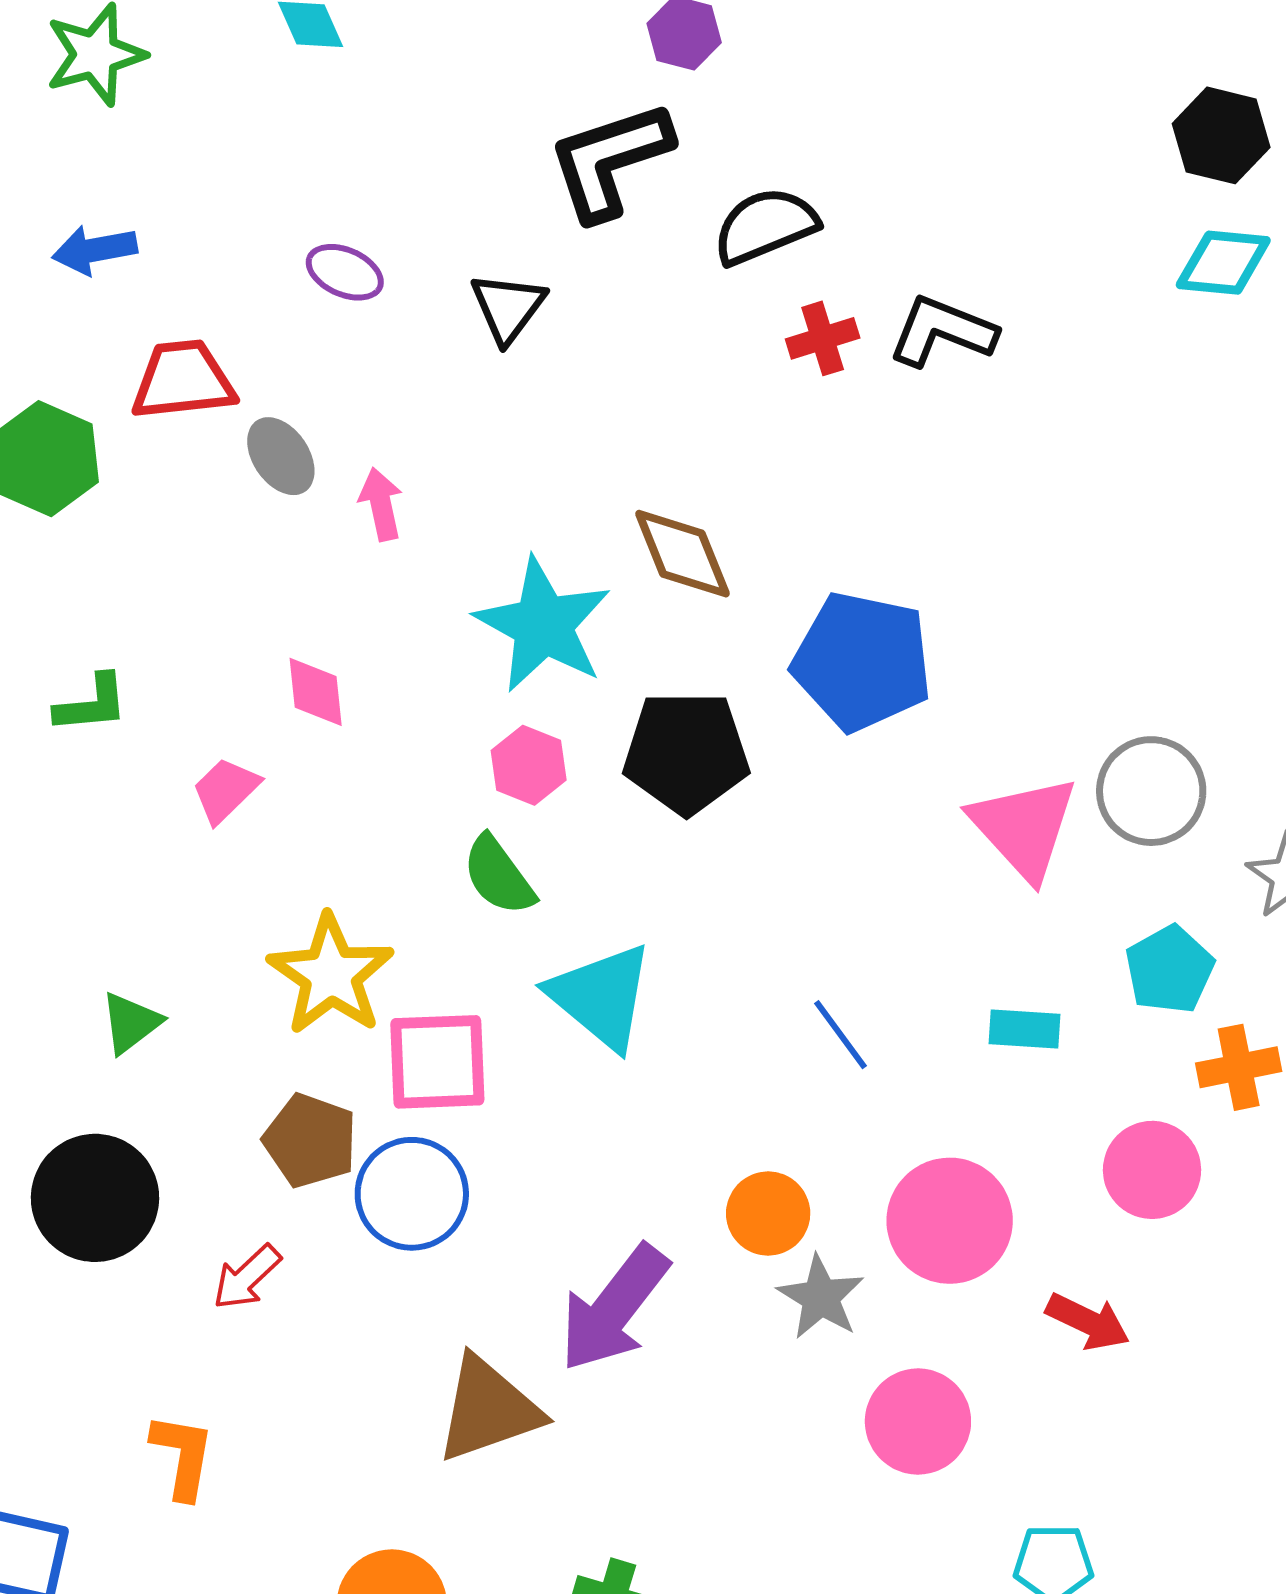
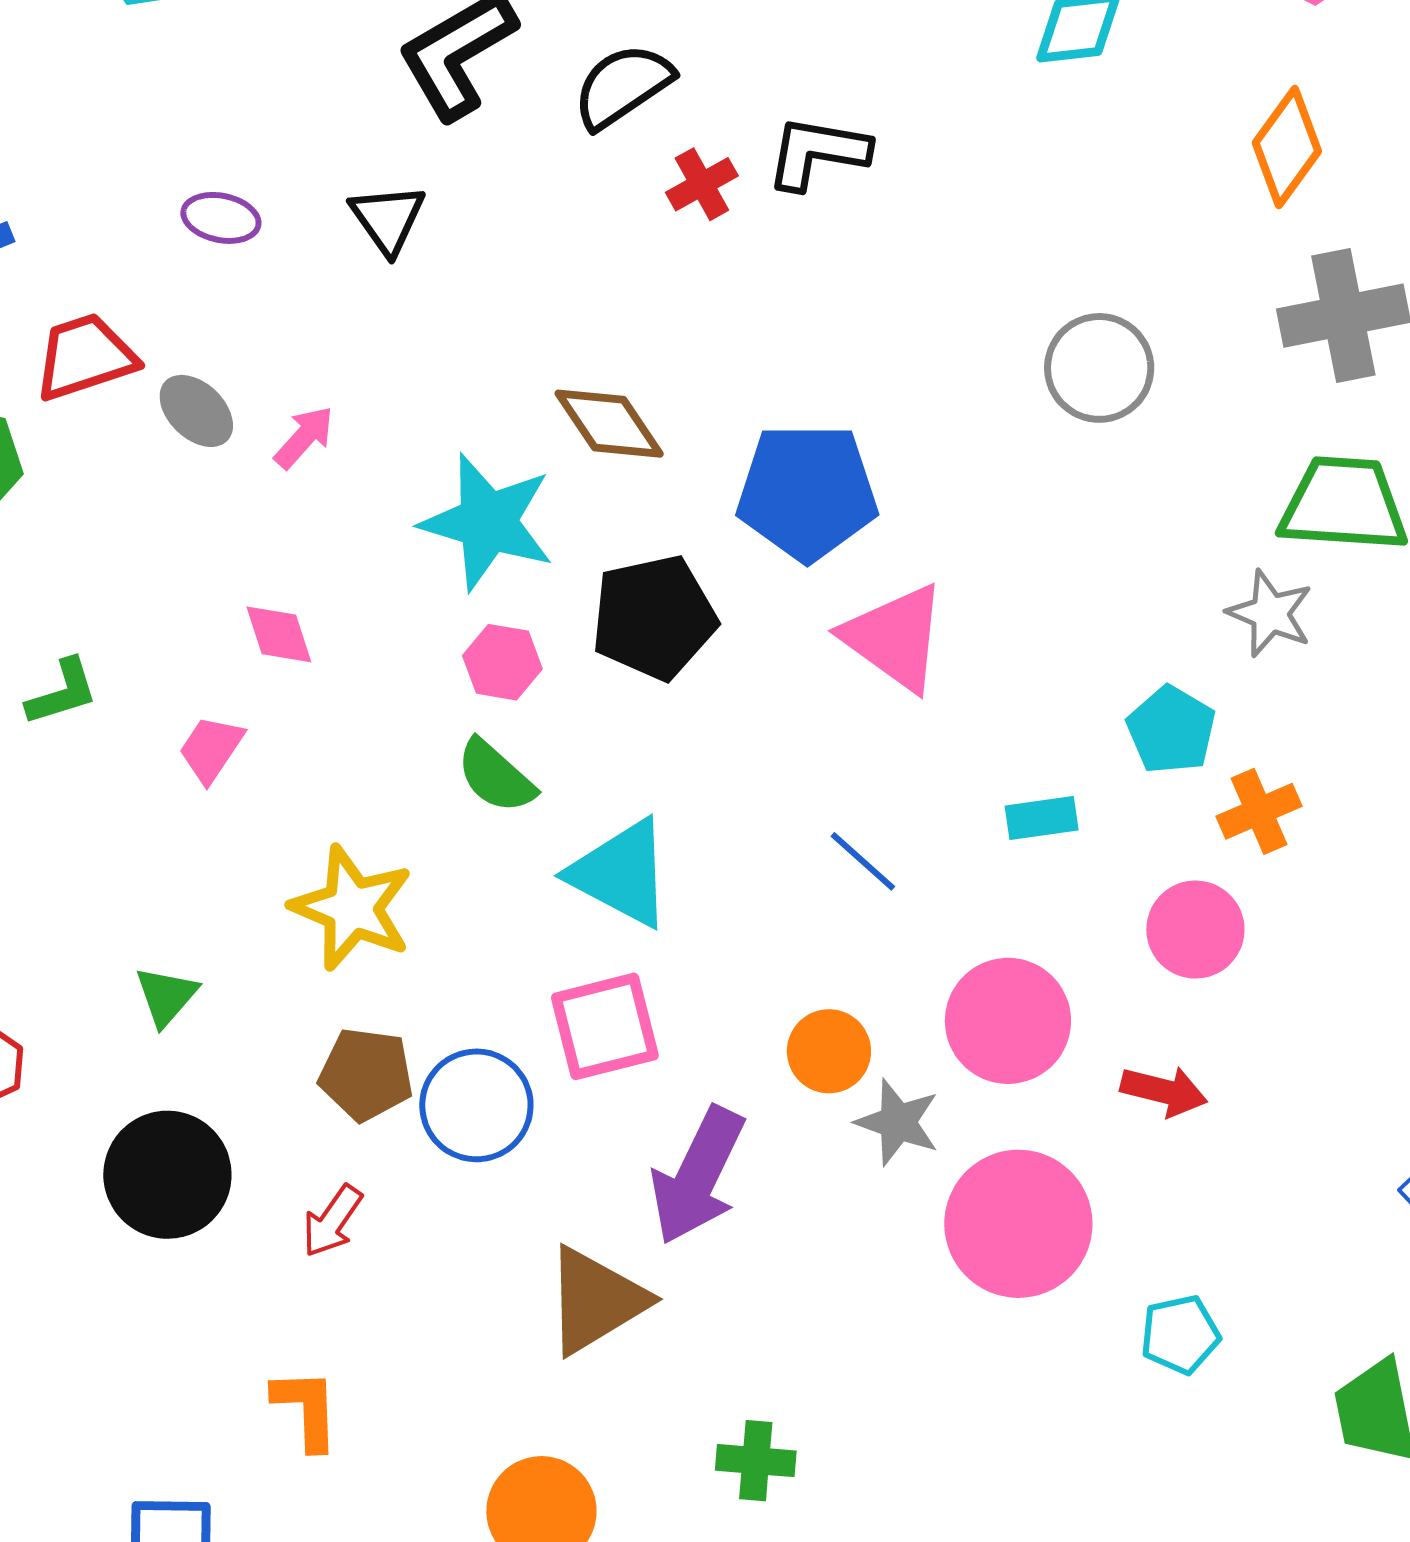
pink arrow: (381, 504) -> (304, 437), turned 66
gray circle: (1151, 791) -> (1099, 368), moved
pink triangle: (1024, 828) -> (895, 638), moved
pink square: (437, 1062) -> (605, 1026), moved
pink circle: (918, 1421) -> (1018, 1224), size x1.4

